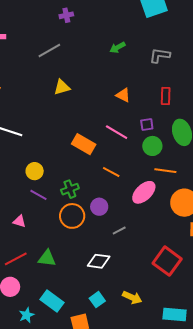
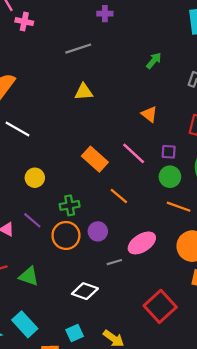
green arrow: (117, 47) -> (154, 61), turned 147
pink ellipse: (144, 192) -> (142, 243), moved
purple line: (38, 195) -> (32, 220), moved

